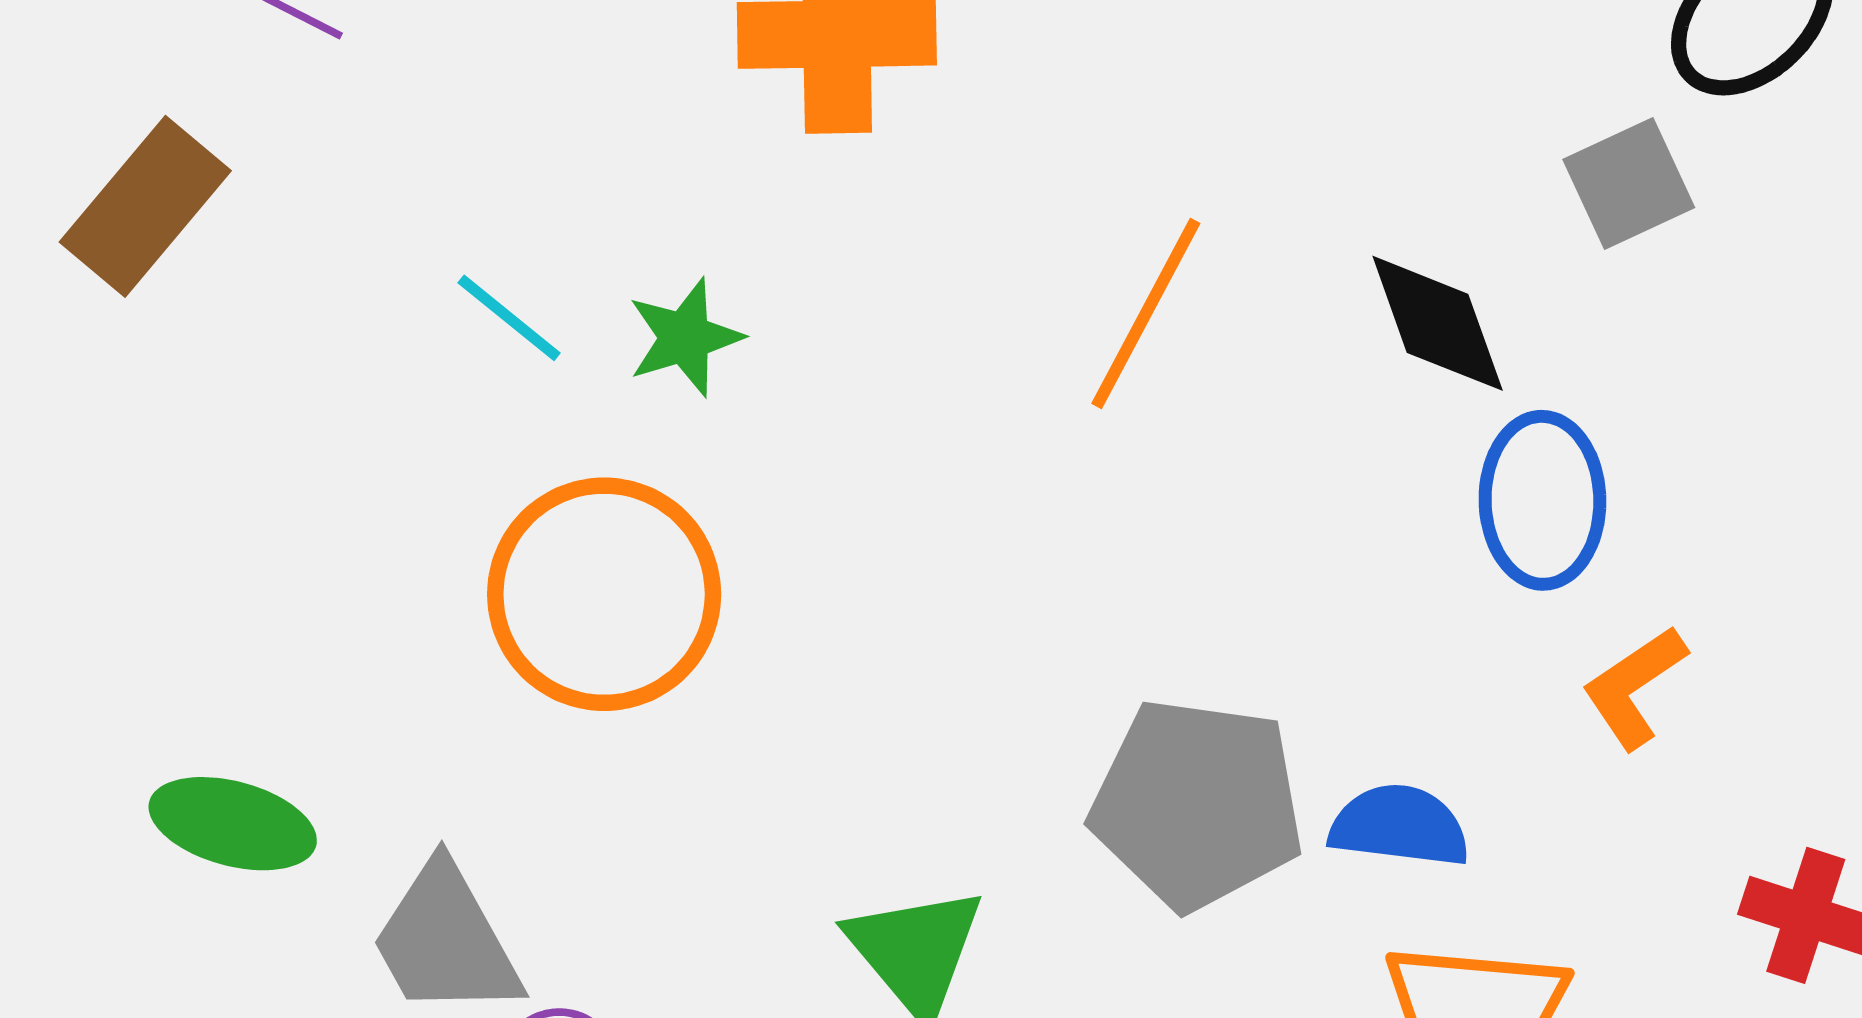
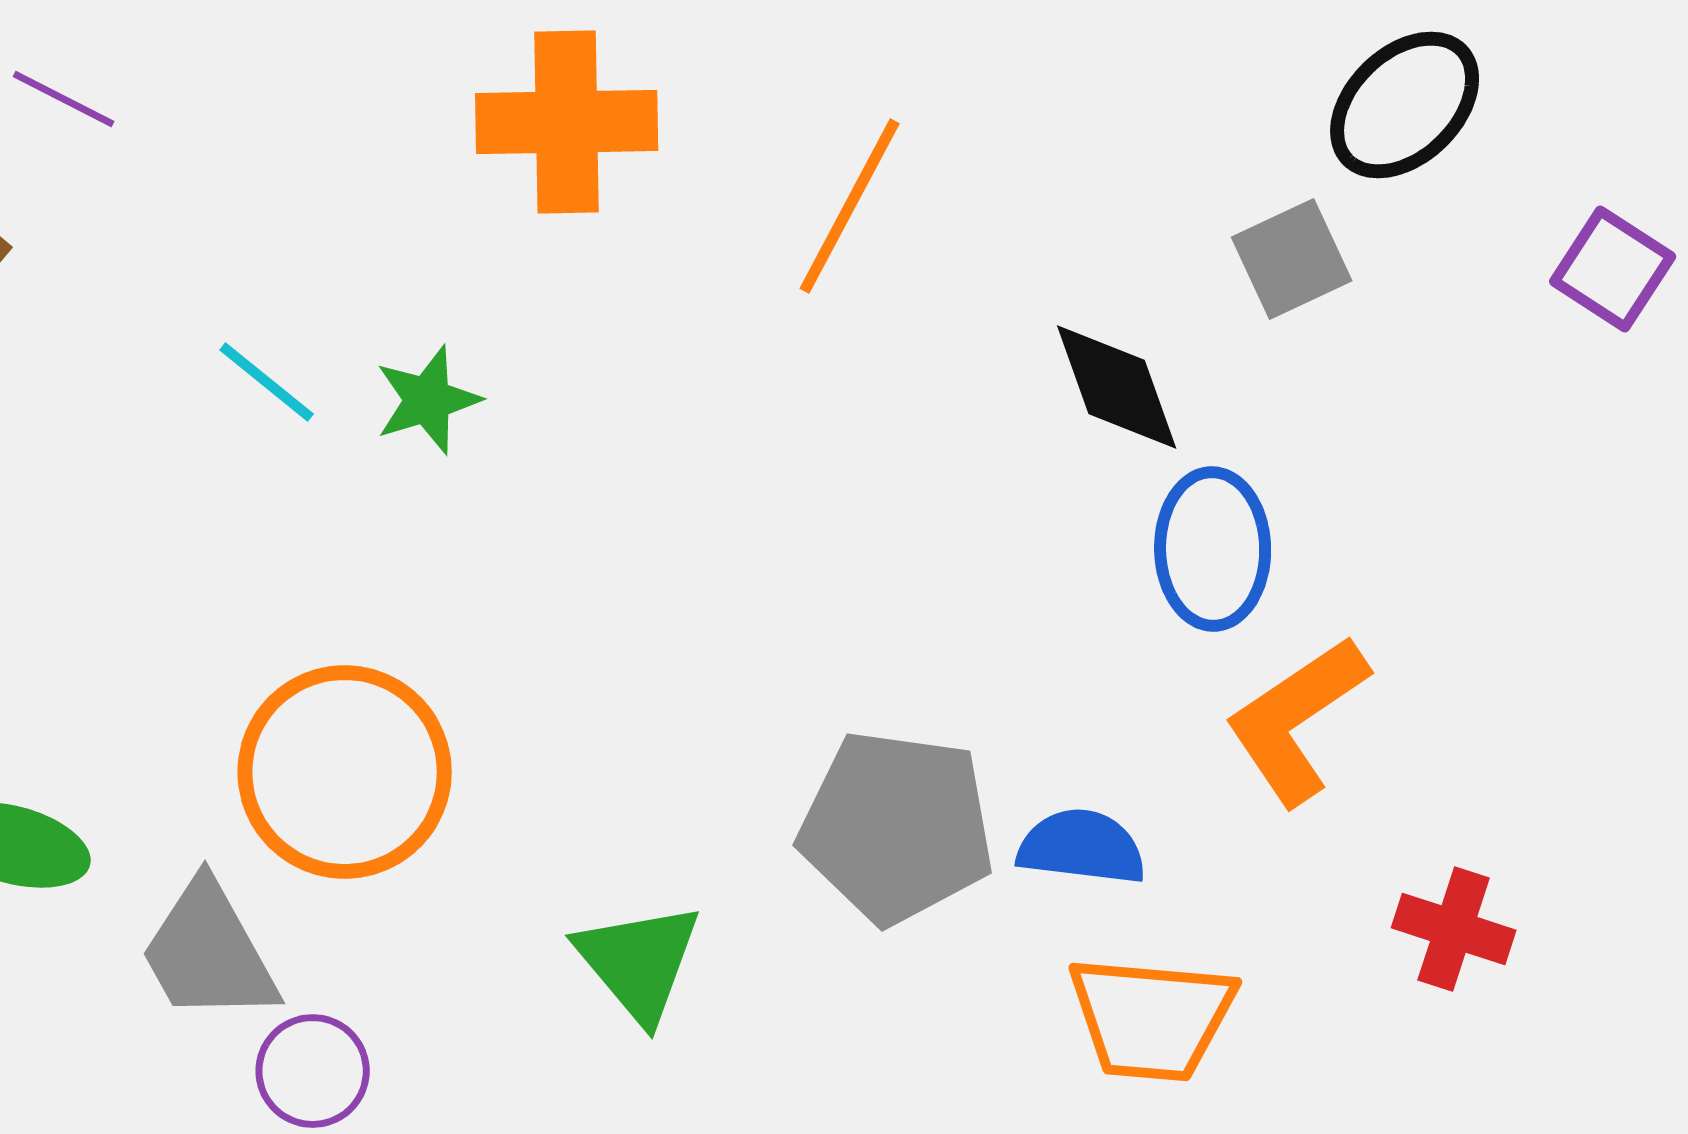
orange line: (1146, 313) -> (850, 206), moved
orange circle: (604, 594) -> (345, 772), moved
orange L-shape: (1634, 687) -> (1297, 720), size x1.5

